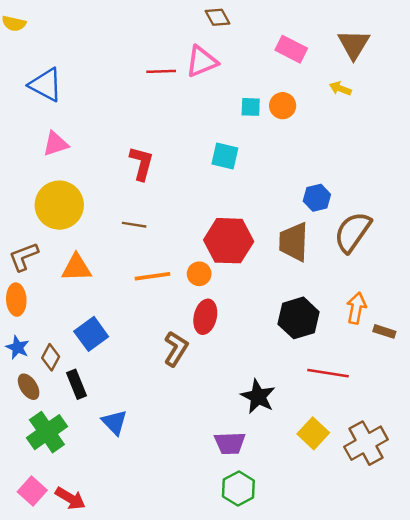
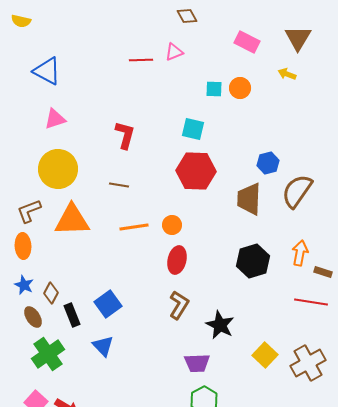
pink triangle: (202, 61) -> (174, 52), size x0.7
red hexagon: (229, 241) -> (196, 171), moved
orange triangle: (76, 268) -> (72, 220), size x1.4
blue square: (91, 334) -> (108, 304), moved
brown L-shape: (176, 349) -> (179, 305), moved
red line: (328, 373) -> (311, 302), moved

